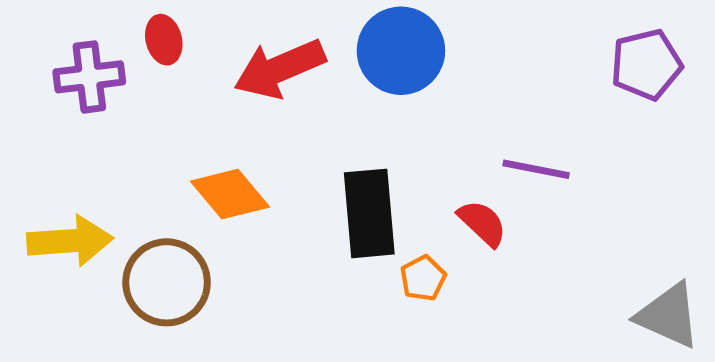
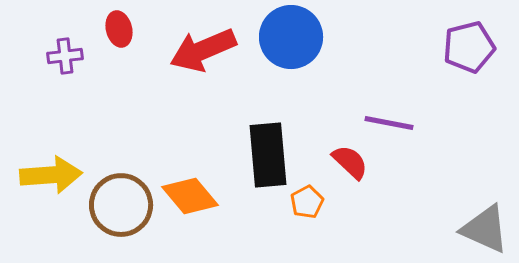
purple cross: (89, 77) -> (65, 56), size x0.7
orange diamond: (230, 194) -> (190, 196), moved

